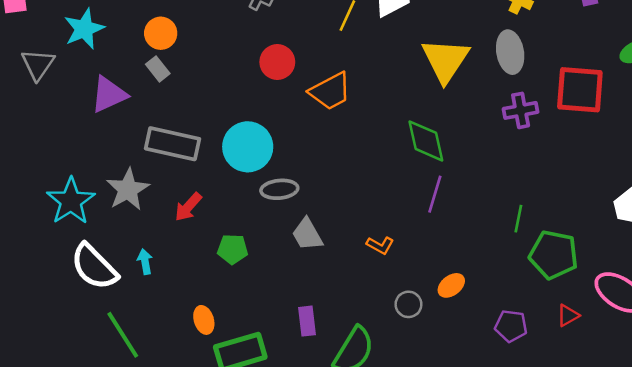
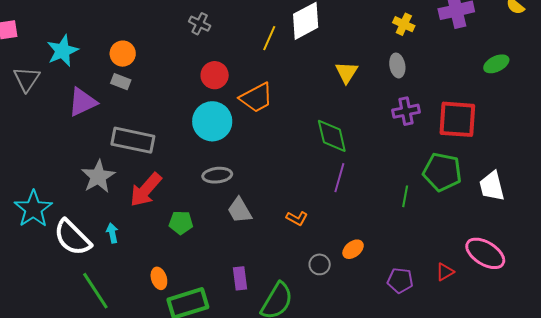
gray ellipse: (510, 52) -> (397, 65), size x0.7
yellow triangle: (445, 60) -> (347, 72), size x0.6
gray rectangle: (158, 69) -> (121, 82), turned -30
red square: (580, 90) -> (457, 119), moved
cyan circle: (248, 147) -> (212, 121), moved
cyan star: (71, 201) -> (33, 209), moved
red arrow: (188, 207) -> (146, 190), size x1.5
green pentagon: (554, 255) -> (442, 172), moved

